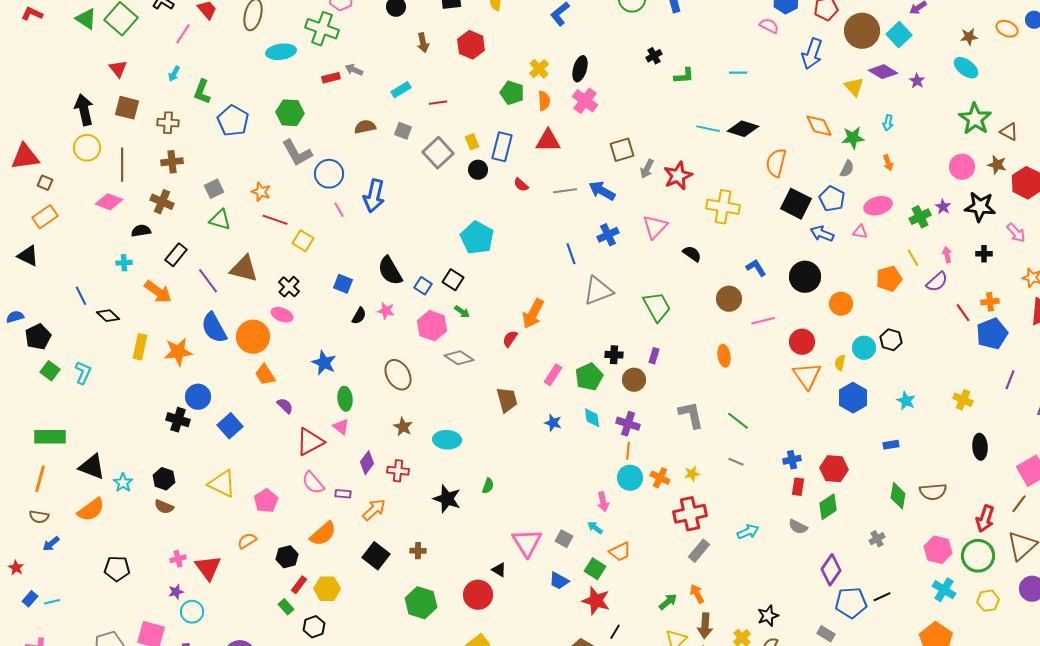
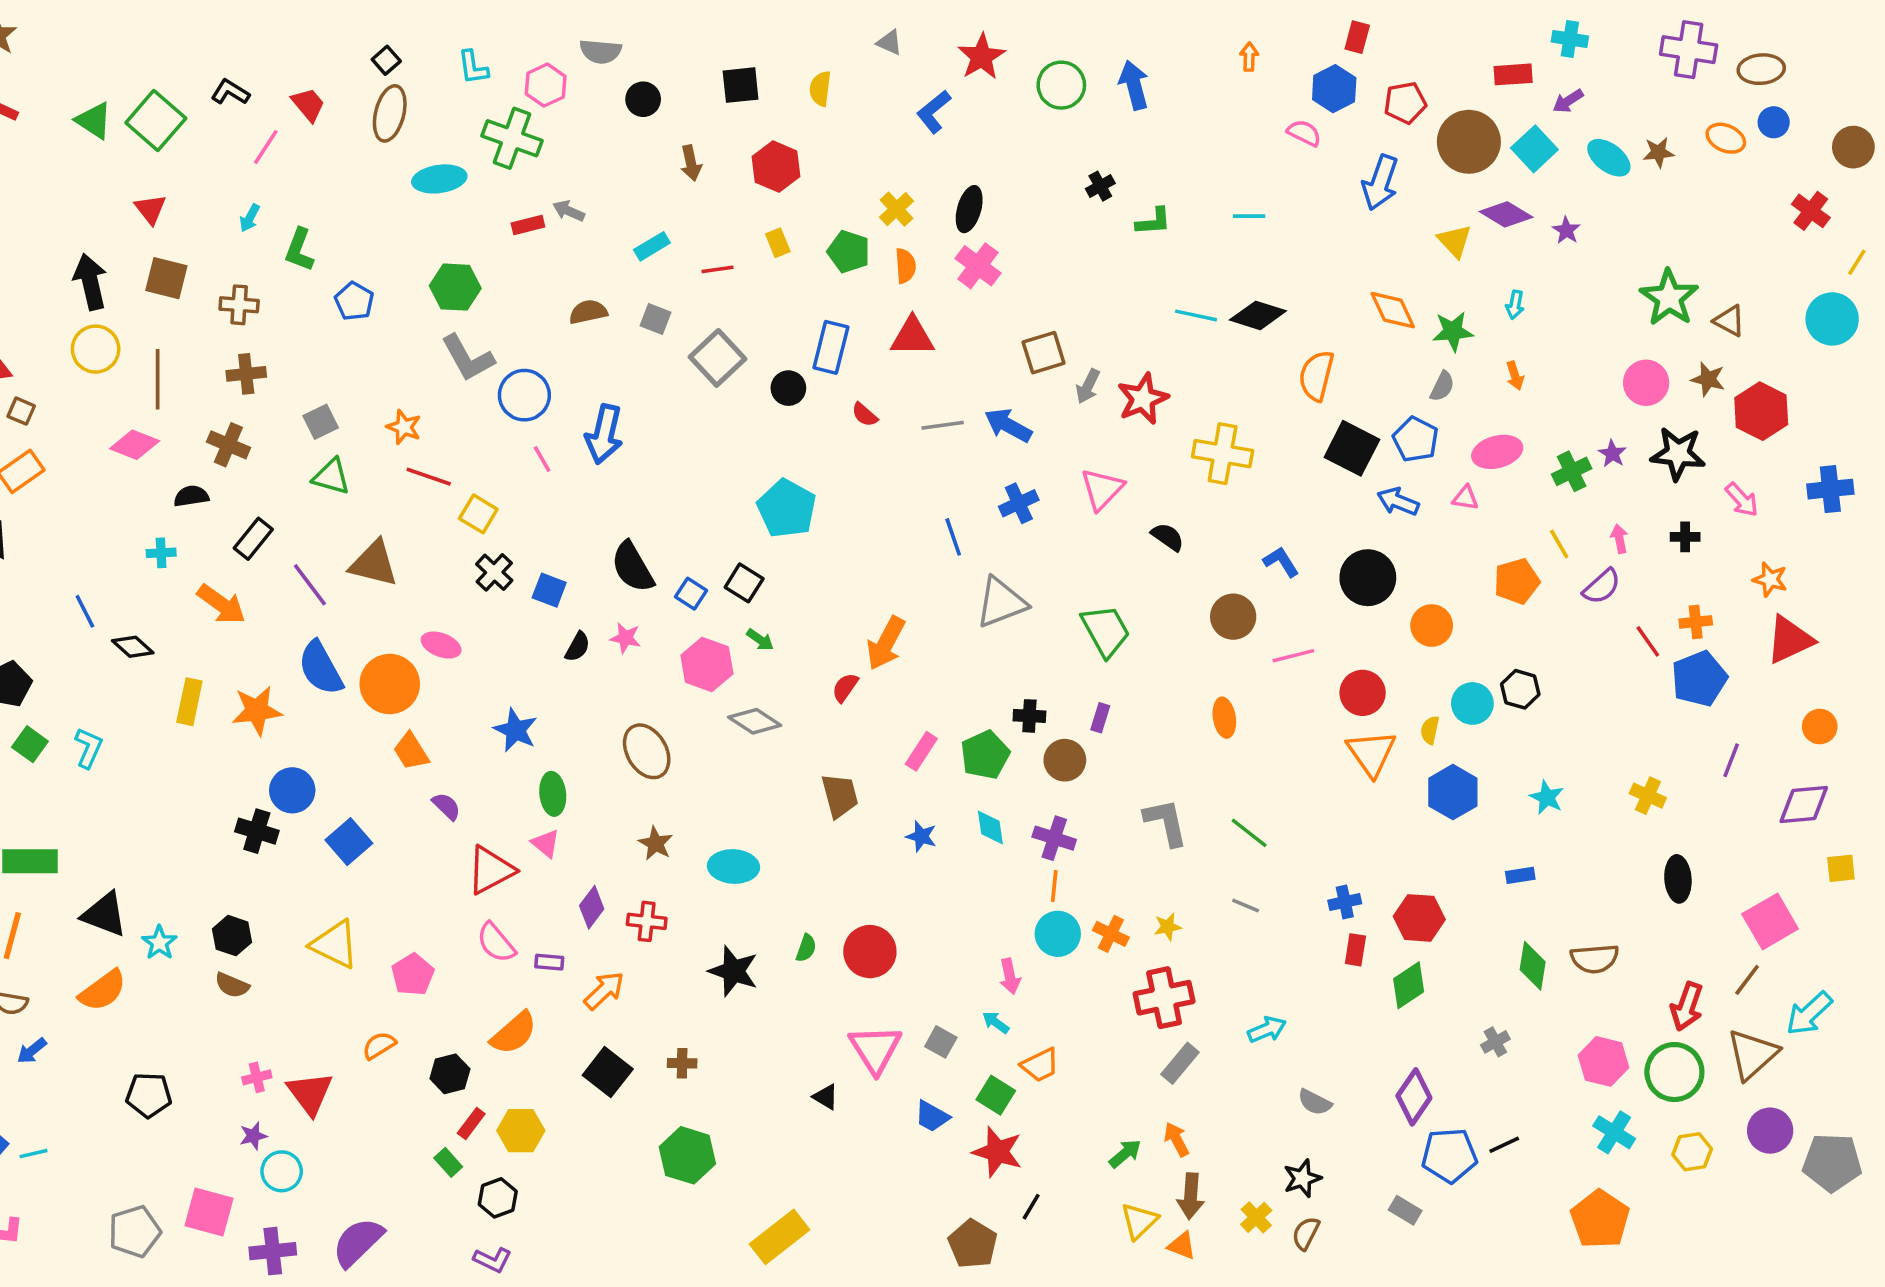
cyan ellipse: (966, 68) -> (1609, 158), moved
blue pentagon: (233, 121) -> (354, 301), size x0.7
yellow rectangle: (472, 142) -> (778, 243), moved
black cross: (289, 287) -> (494, 572), moved
gray semicircle: (798, 527) -> (1315, 1102), moved
red circle: (478, 595) -> (870, 952), moved

